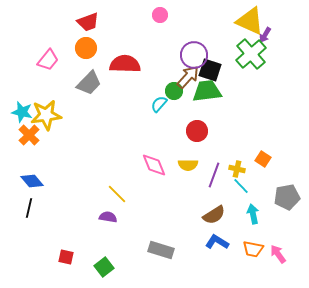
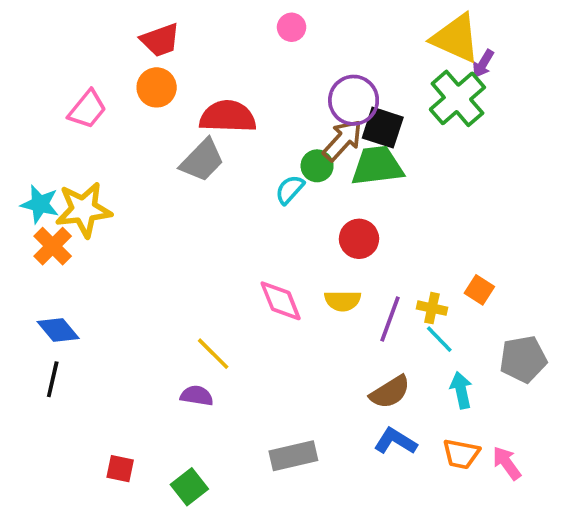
gray trapezoid: (89, 83) -> (202, 160), moved
gray rectangle: (161, 250) -> (293, 456), turned -30

